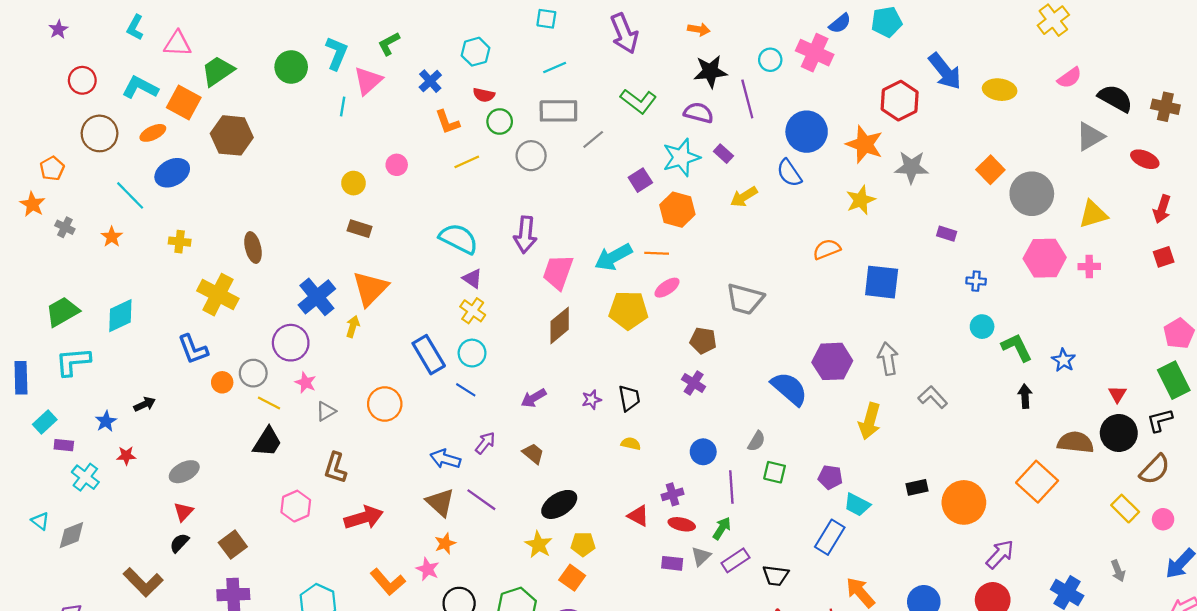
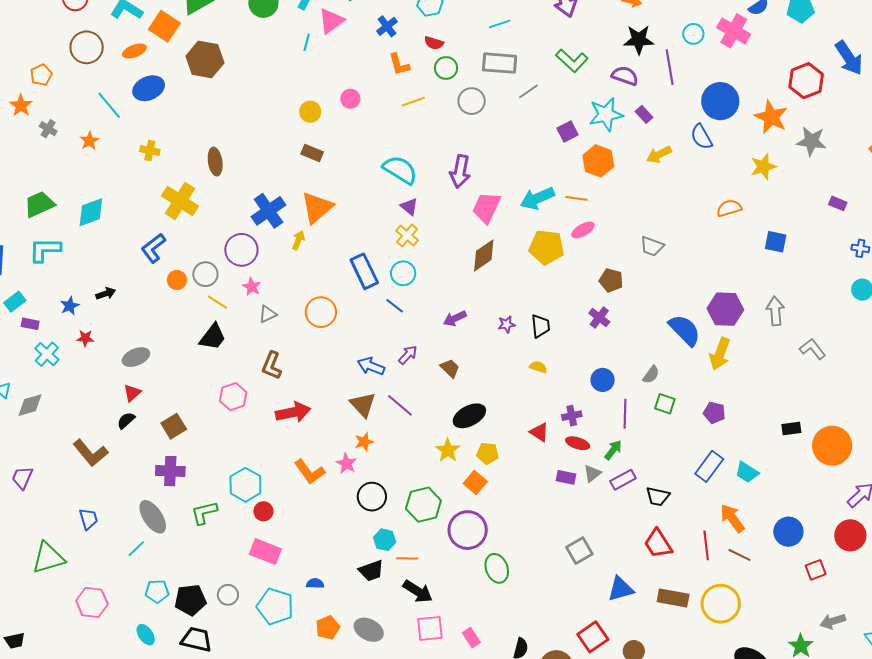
blue square: (882, 282) -> (776, 242), size x0.7
gray trapezoid: (745, 299) -> (652, 246), size x0.7
blue L-shape: (193, 349) -> (153, 248), turned 68
yellow arrow: (870, 421) -> (720, 354), moved
cyan trapezoid: (857, 505) -> (747, 472), moved

